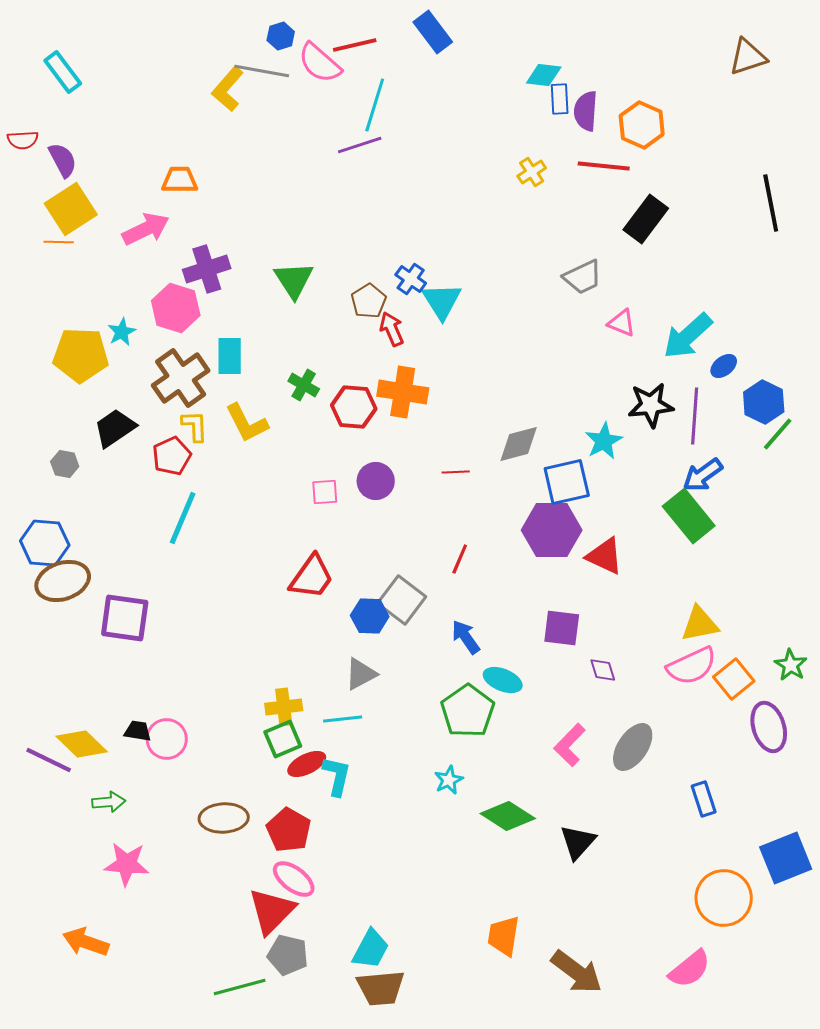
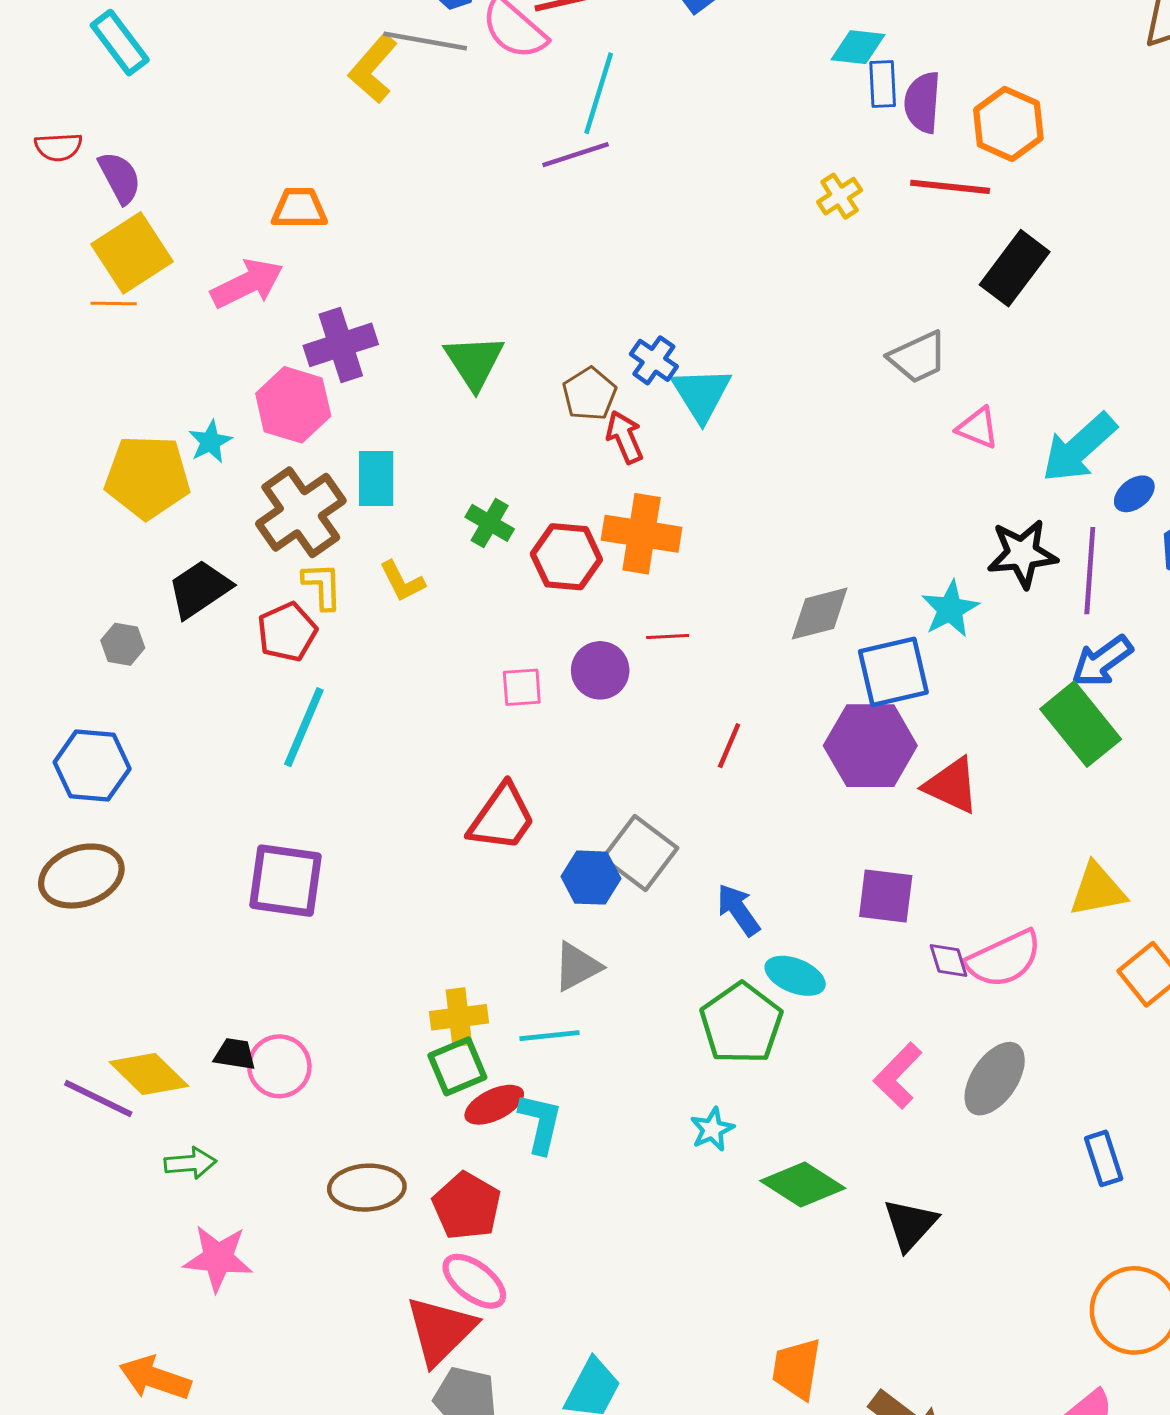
yellow L-shape: (247, 423) -> (402, 581), size x0.7
red line: (456, 472) -> (668, 637), moved
red line: (460, 559) -> (729, 746), moved
brown ellipse: (63, 581) -> (81, 876), moved
purple square: (125, 618) -> (285, 881), moved
pink semicircle: (692, 666) -> (1004, 959), moved

